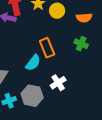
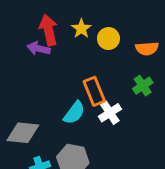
green cross: (81, 44) -> (143, 86), turned 32
white cross: (58, 83) -> (110, 113), moved

